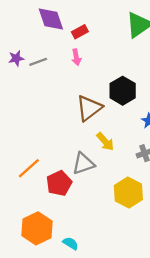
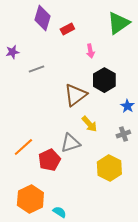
purple diamond: (51, 19) -> (42, 18), turned 35
pink arrow: (76, 57) -> (90, 51), moved
gray line: (38, 62) -> (36, 69), moved

